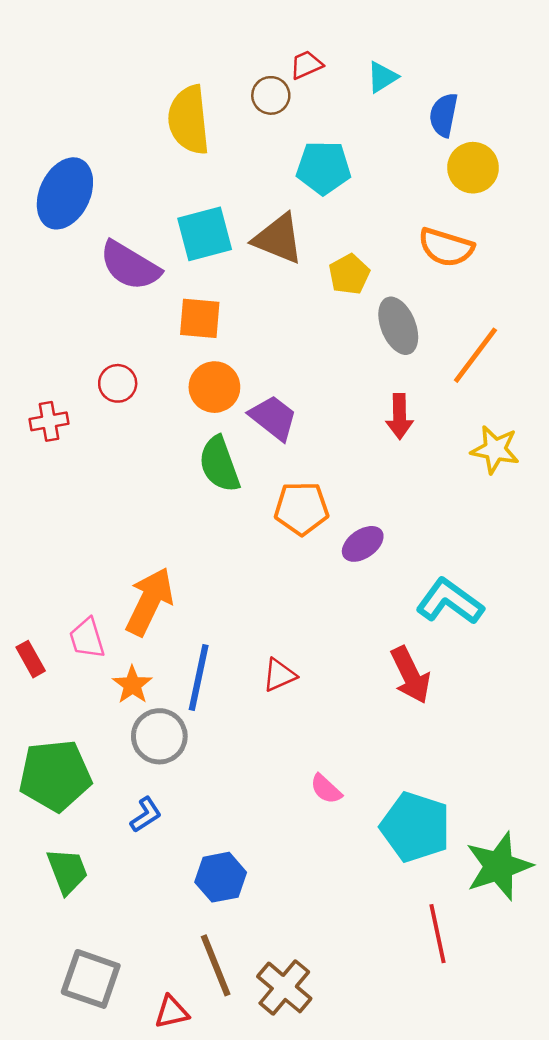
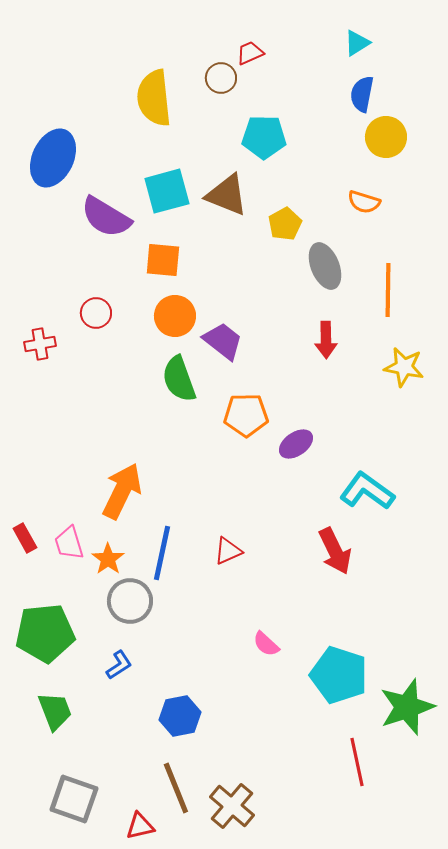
cyan triangle: (382, 77) -> (357, 43), moved
orange semicircle: (446, 247) -> (364, 202), size x0.7
orange line: (475, 355) -> (388, 290), turned -36
pink trapezoid: (87, 638) -> (69, 543), moved

